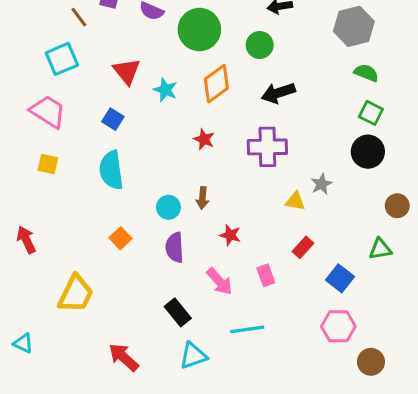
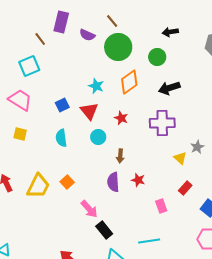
red triangle: (127, 71) -> (89, 111), moved
blue square: (113, 119) -> (62, 105), turned 32
cyan semicircle: (111, 170) -> (61, 138), size x0.7
yellow triangle: (295, 201) -> (180, 158), turned 32
cyan circle: (168, 207) -> (98, 137), moved
purple semicircle: (175, 247) -> (113, 182), moved
pink arrow: (219, 281) -> (89, 209), moved
yellow trapezoid: (76, 294) -> (38, 186), moved

